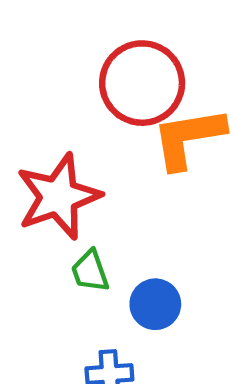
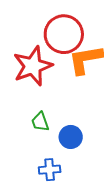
red star: (58, 197) -> (33, 66), moved

